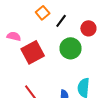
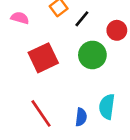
pink semicircle: (14, 36) -> (20, 18), moved

